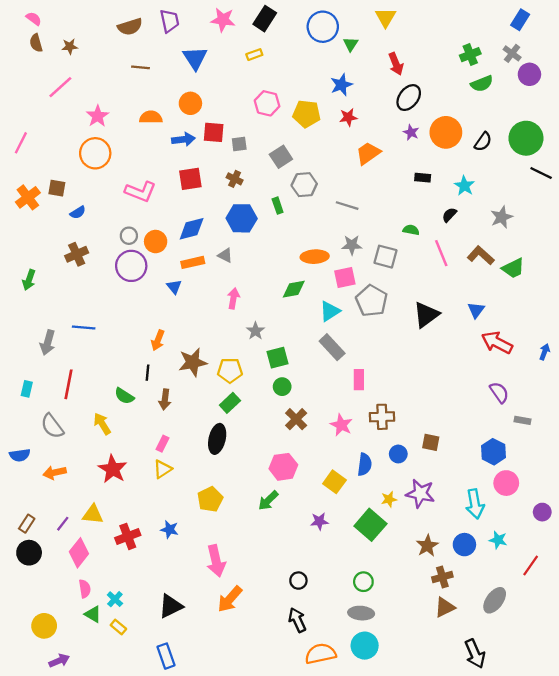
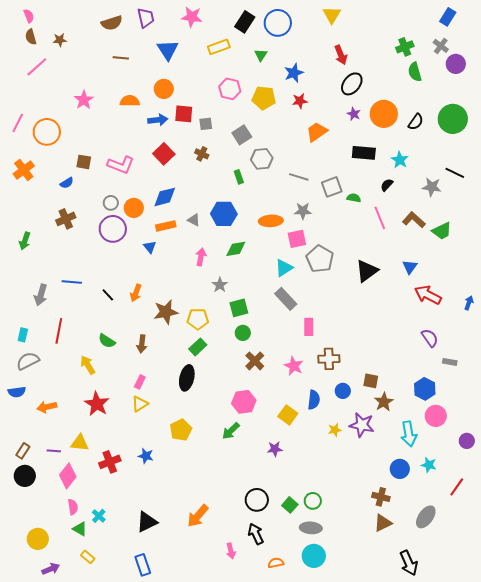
pink semicircle: (34, 19) -> (29, 16), turned 32
black rectangle: (265, 19) -> (245, 22), moved
green triangle: (351, 44) -> (261, 55), moved
yellow rectangle: (254, 55) -> (219, 47), size x1.5
green semicircle: (482, 84) -> (415, 72), turned 96
pink line: (60, 87) -> (37, 67), moved
orange circle: (95, 153) -> (47, 132), moved
black line: (541, 173) -> (455, 173), moved
black rectangle: (423, 178) -> (364, 153), size x1.6
red square: (190, 179) -> (164, 154), turned -35
brown square: (57, 188) -> (84, 162), moved
gray star: (502, 217) -> (432, 187), turned 30
blue hexagon: (242, 218) -> (224, 214), moved
gray square: (385, 257) -> (332, 187), moved, turned -35
green diamond: (294, 289) -> (236, 249), moved
black line: (147, 373) -> (108, 295), moved, turned -48
gray semicircle: (52, 426) -> (28, 361), moved, turned 100
purple line: (63, 524) -> (54, 451), turned 56
green square: (370, 525) -> (290, 505), moved, size x0.6
brown star: (427, 546) -> (384, 402), moved
pink arrow: (216, 561) -> (231, 551), moved, size x0.6
brown cross: (442, 577) -> (381, 497), turned 30
black circle: (298, 581) -> (257, 500), size x1.5
yellow rectangle: (118, 627) -> (88, 557), moved
orange semicircle: (320, 654) -> (276, 563), size x0.6

